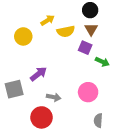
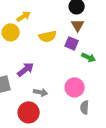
yellow arrow: (48, 20) -> (24, 16), moved
yellow semicircle: (66, 31) -> (48, 36), moved
gray semicircle: (98, 120) -> (85, 107), moved

